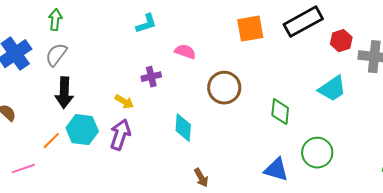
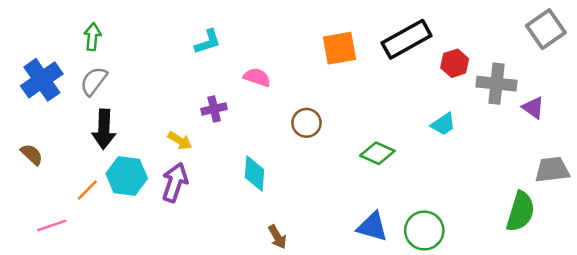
brown circle: (224, 88) -> (306, 123), size x0.7
cyan trapezoid: (332, 89) -> (443, 124), size x0.7
green diamond: (280, 112) -> (377, 153), turned -72
green circle: (317, 153) -> (424, 231), moved

